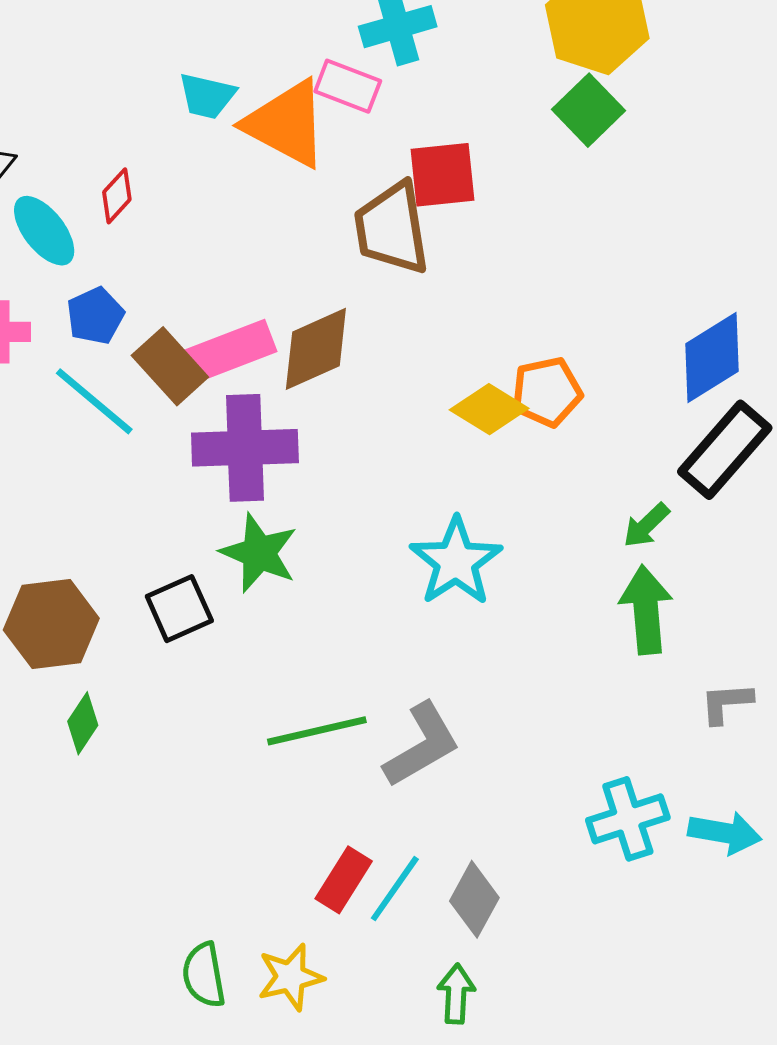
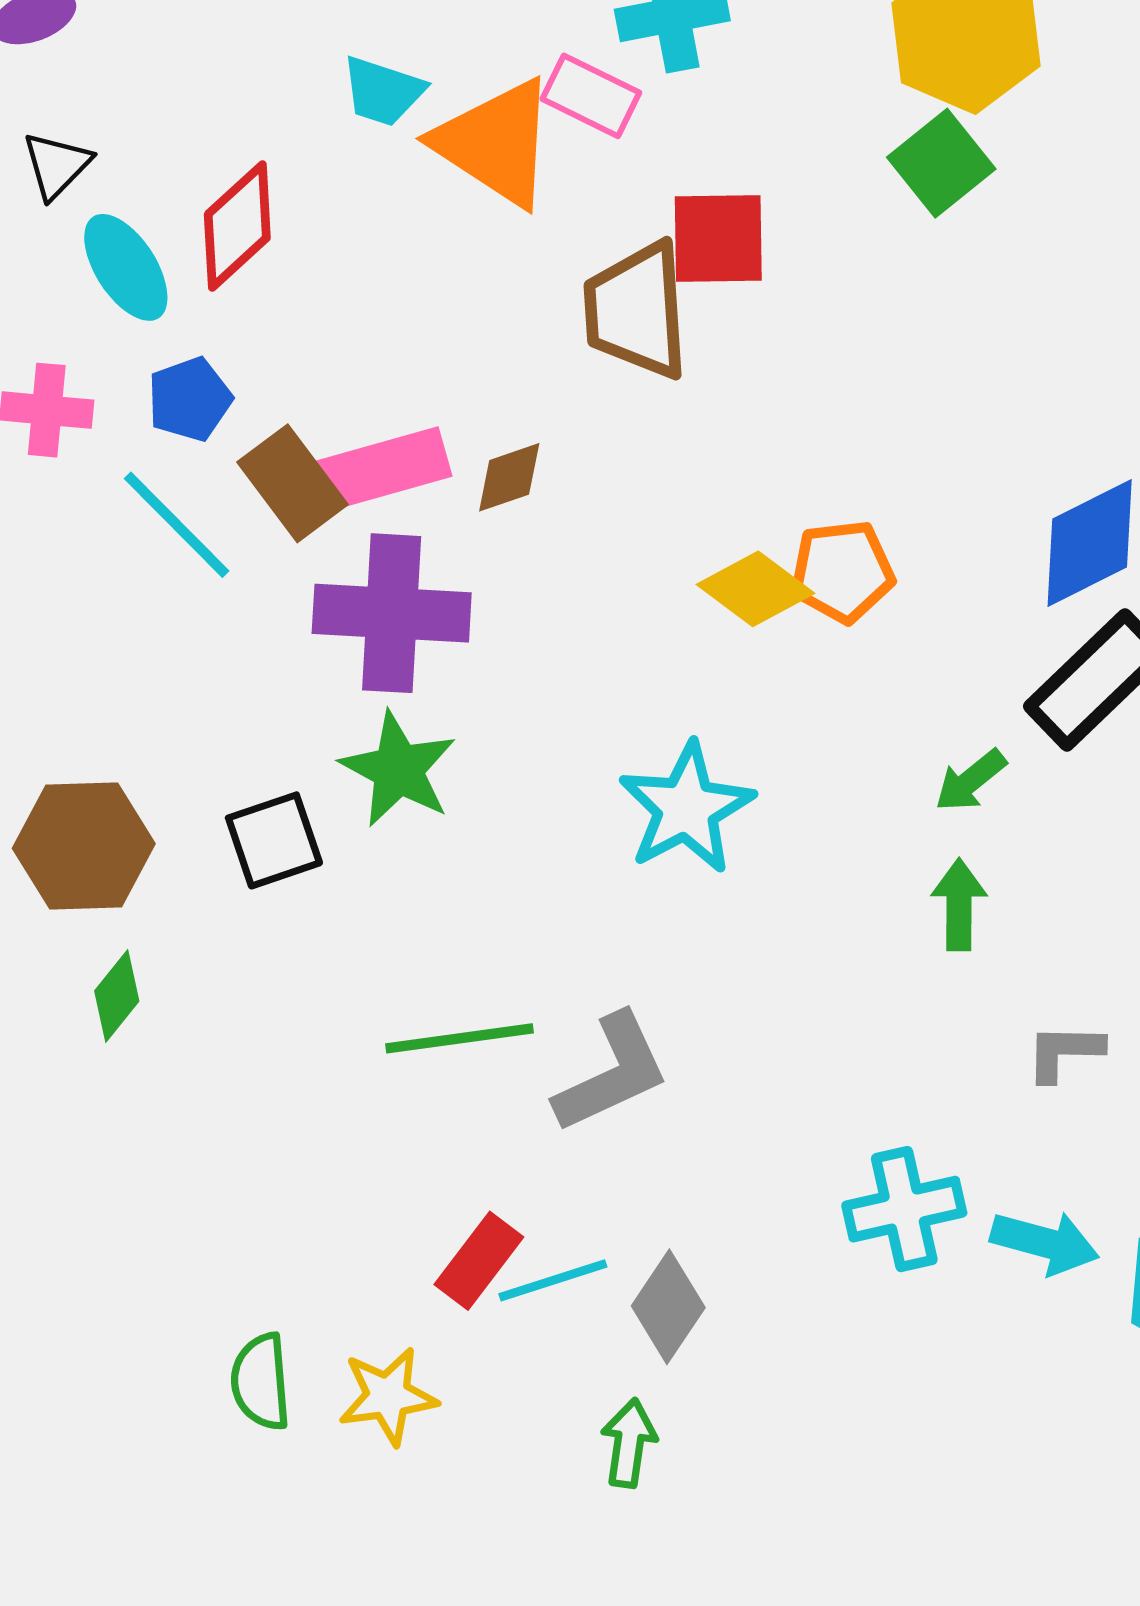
red diamond: (117, 196) -> (237, 226), size x1.6
brown diamond: (316, 349) -> (509, 477), size x0.6
green arrow: (646, 610) -> (959, 905), size x0.7
cyan line: (395, 889) -> (553, 1280), turned 32

